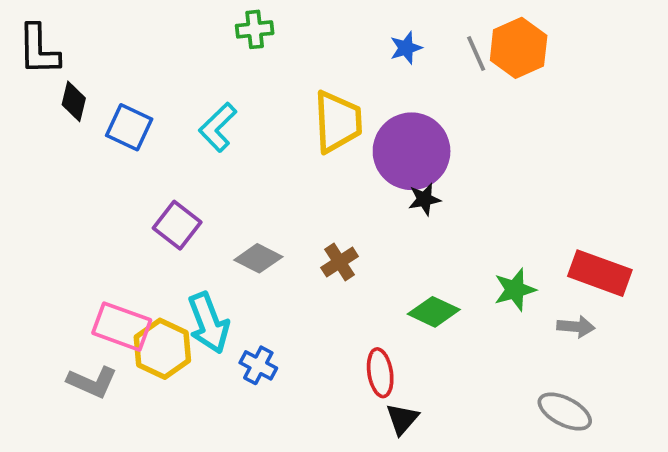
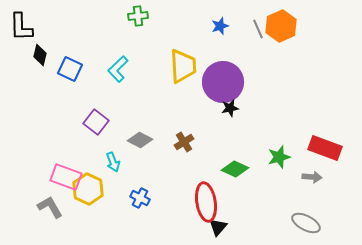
cyan arrow: (208, 323) -> (113, 162), moved, size x0.6
red ellipse: (380, 373) -> (206, 202), size x1.5
gray L-shape: (92, 382) -> (50, 207), turned -144

